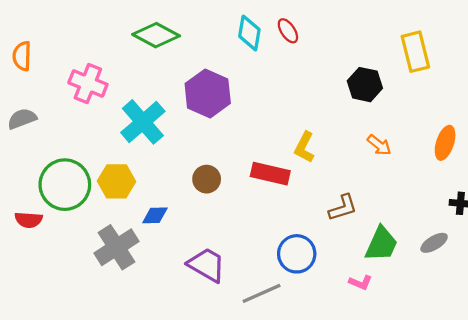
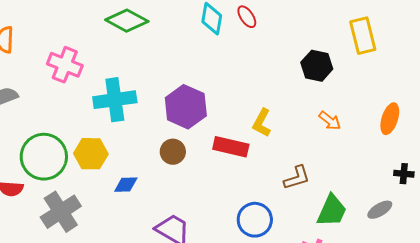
purple hexagon: (208, 93) -> (186, 107), moved
cyan cross: (143, 122) -> (115, 100), turned 33
gray cross: (116, 247) -> (61, 212), moved

